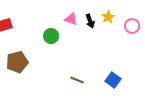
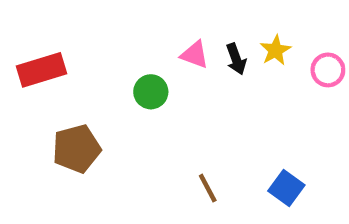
brown line: (77, 80) -> (208, 188), turned 40

